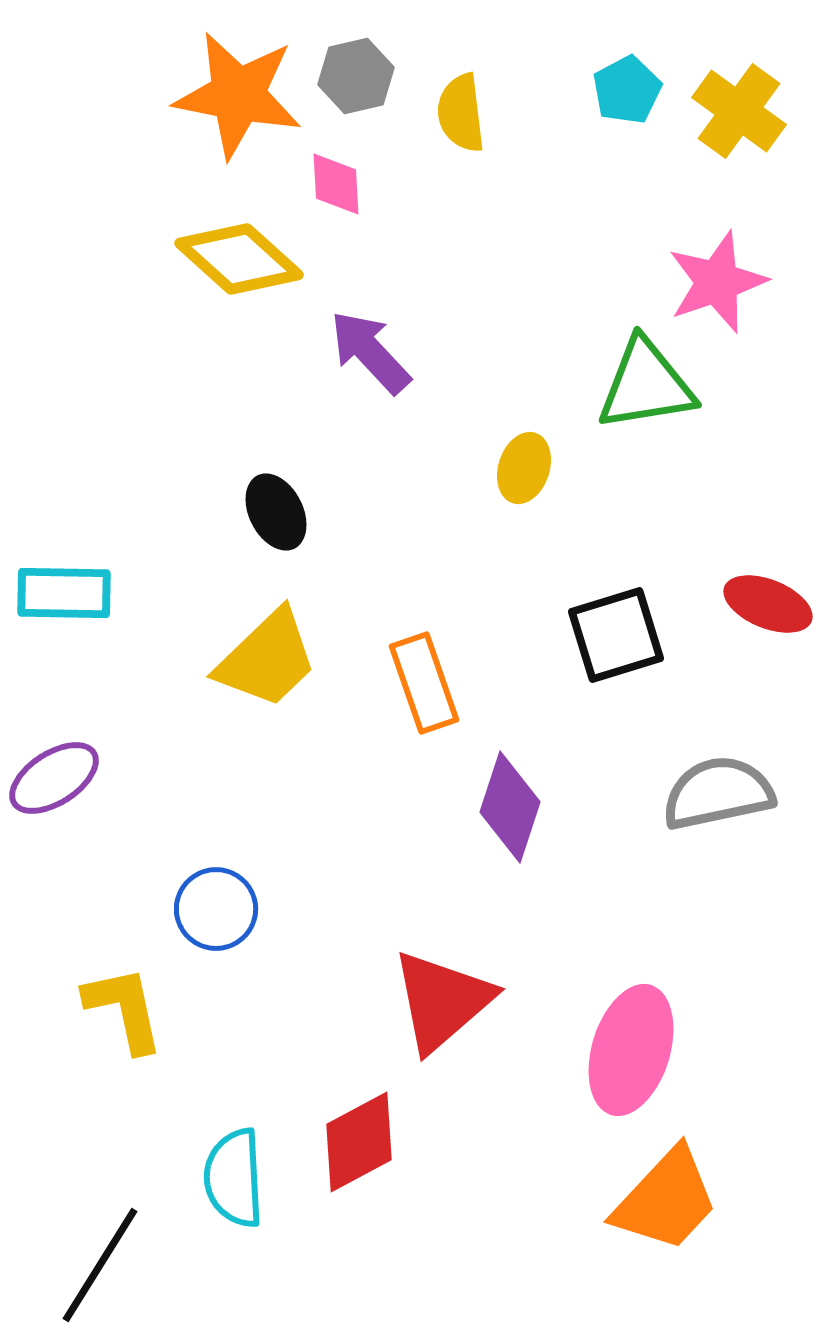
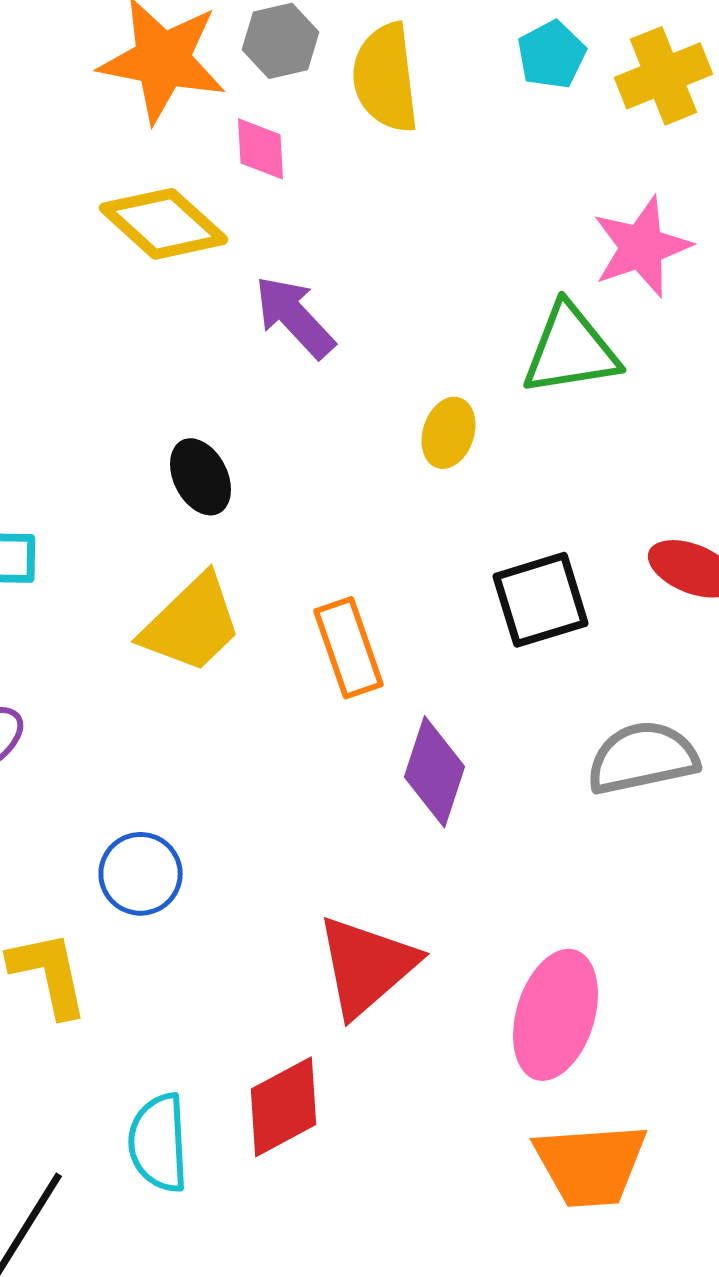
yellow cross: (739, 111) -> (664, 76), turned 32
yellow semicircle: (461, 113) -> (386, 78), size x1.4
orange trapezoid: (666, 1200) -> (590, 1165), turned 43

